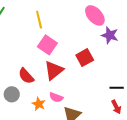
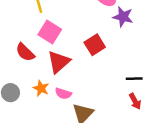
red semicircle: (26, 76) -> (25, 52), moved
orange star: (39, 104) -> (41, 88), moved

